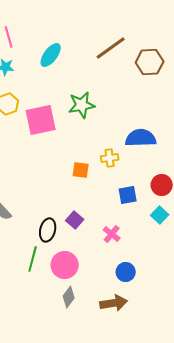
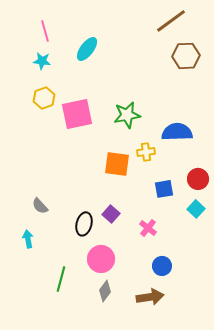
brown line: (111, 48) -> (171, 21), moved
green star: (82, 105) -> (127, 115), moved
orange square: (81, 170) -> (117, 164), size x1.5
green line: (33, 259) -> (61, 279), moved

